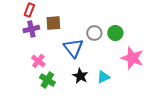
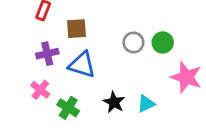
purple cross: (31, 29) -> (47, 54), moved
blue triangle: (73, 48) -> (82, 65), moved, turned -35
pink cross: (38, 61) -> (40, 90), moved

